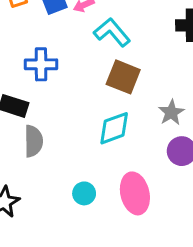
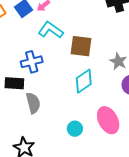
cyan L-shape: (112, 32) -> (51, 30), moved
blue cross: (41, 64) -> (32, 62), moved

